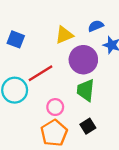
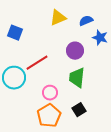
yellow triangle: (64, 35) -> (58, 18), moved
purple circle: (83, 60) -> (75, 51), size x0.7

